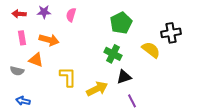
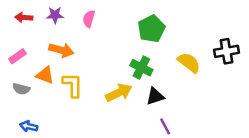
black cross: (171, 33) -> (226, 51), moved
pink rectangle: (22, 38) -> (18, 56), moved, turned 64
yellow L-shape: (68, 77) -> (73, 85), moved
yellow arrow: (97, 89) -> (119, 93), moved

